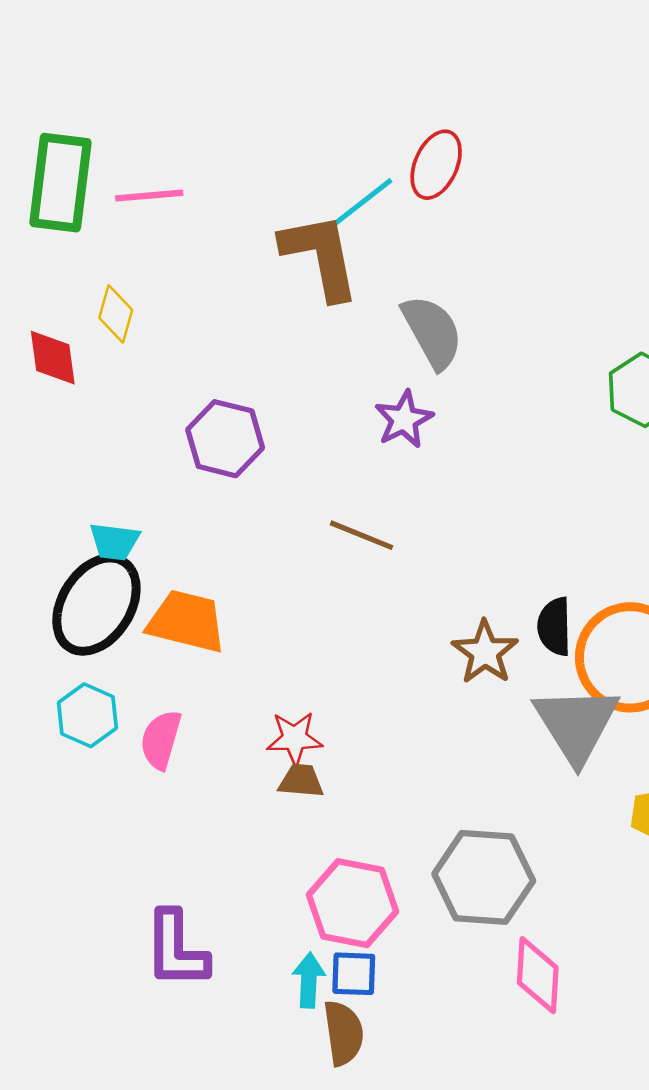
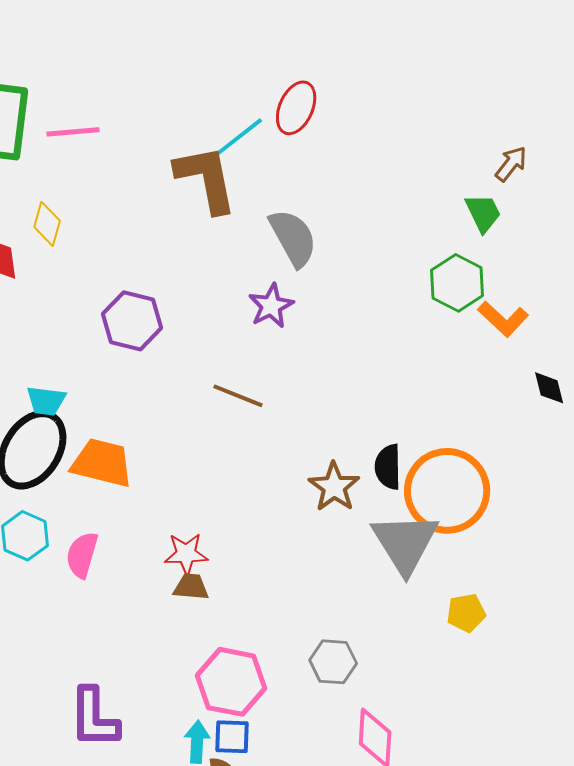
gray hexagon: (484, 877) -> (333, 662), size x0.6

